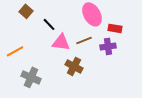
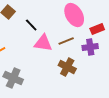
red rectangle: (115, 28) -> (97, 29), turned -32
brown cross: (74, 66) -> (67, 67), moved

